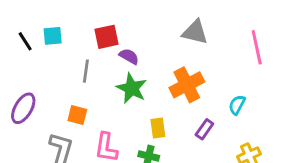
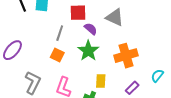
gray triangle: (195, 32) -> (115, 17), moved
orange square: (77, 115) -> (57, 55), moved

